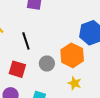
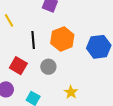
orange hexagon: (72, 55) -> (62, 39), moved

